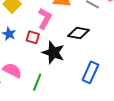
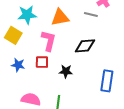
black star: (53, 53) -> (66, 71), size x0.6

